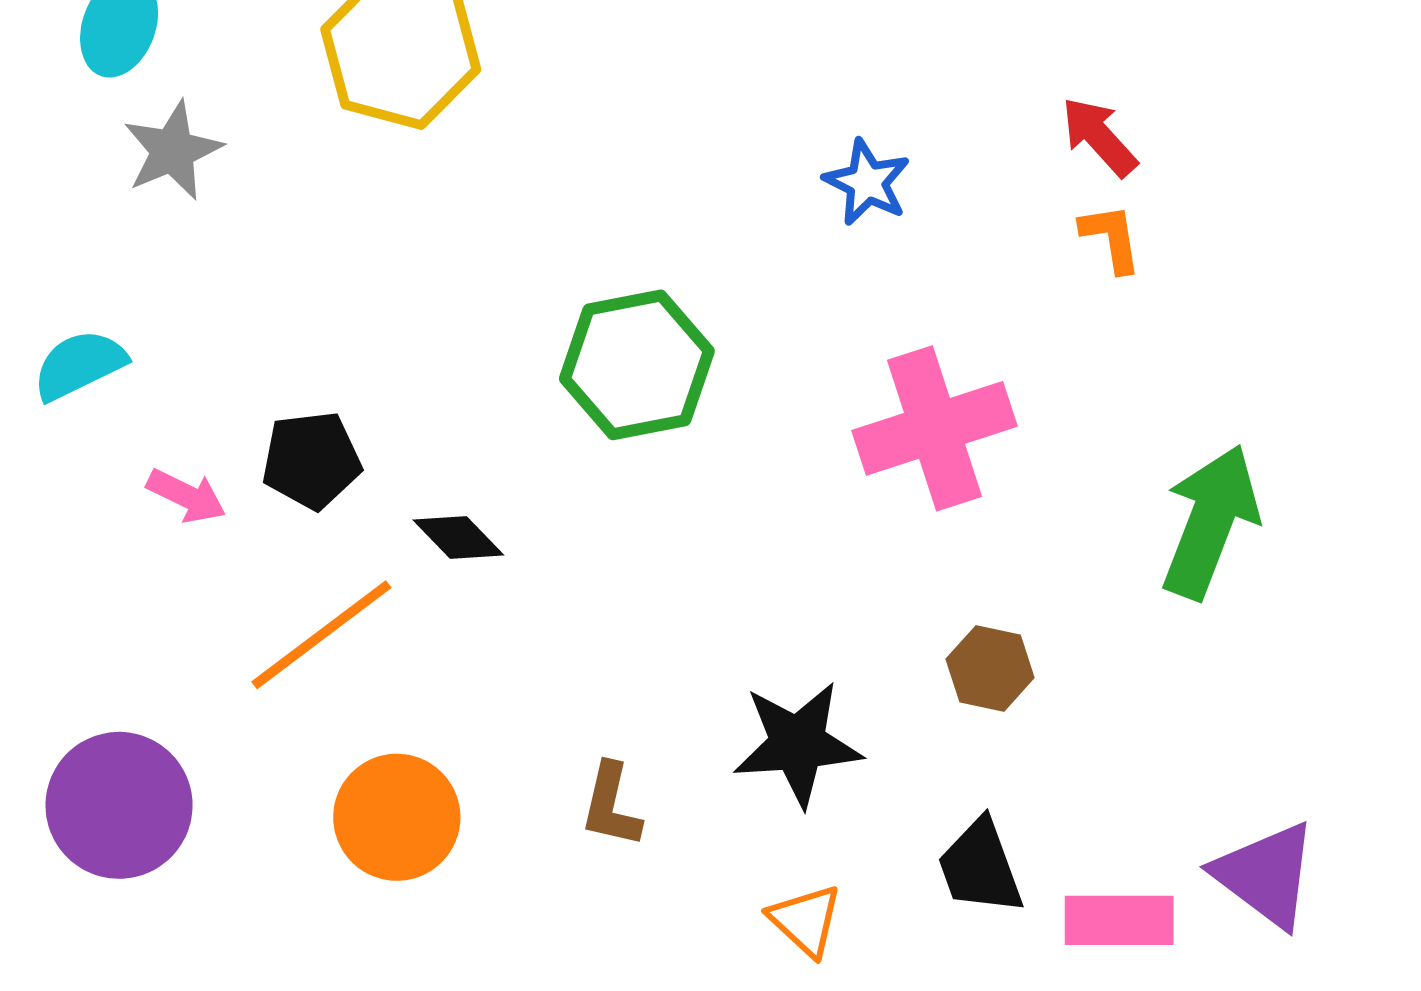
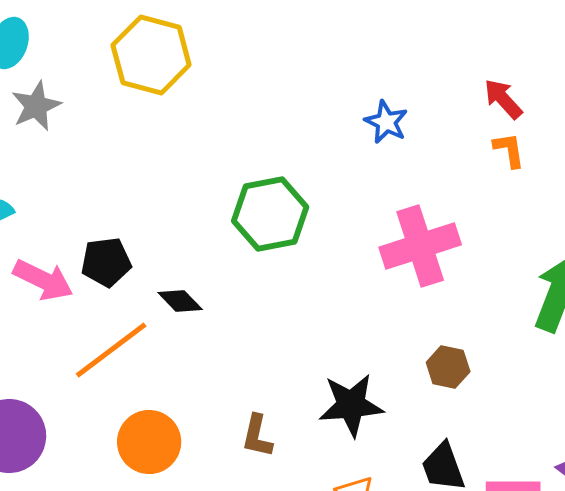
pink arrow: (186, 496) -> (43, 280), size x1.5

